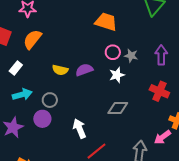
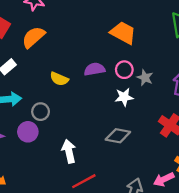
purple semicircle: (84, 70) -> (95, 69), moved

